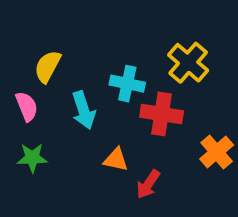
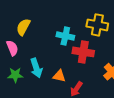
yellow cross: (188, 63) -> (97, 25), turned -30
cyan arrow: (84, 110) -> (36, 68), moved

